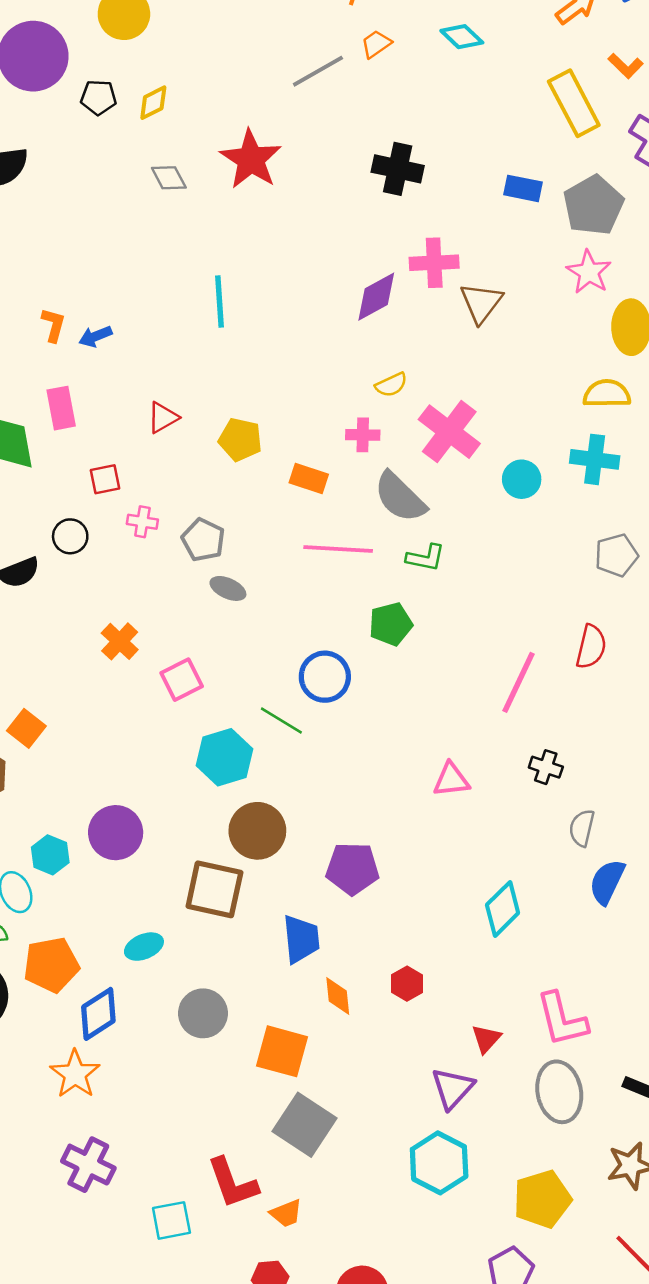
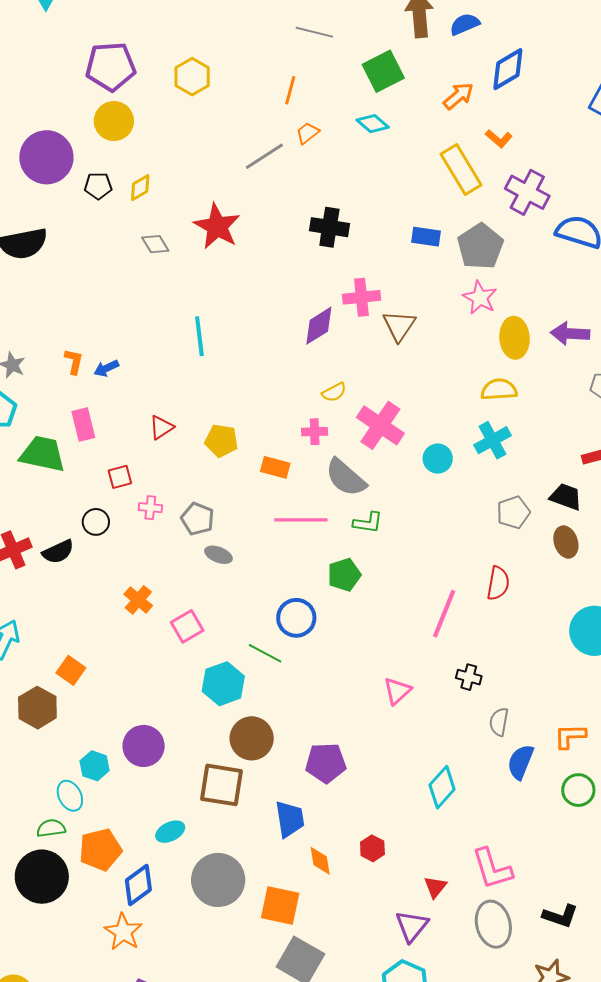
cyan cross: (595, 459) -> (493, 440), turned -33
pink triangle: (451, 780) -> (397, 691), turned -32
gray circle: (203, 1013) -> (218, 880), size x1.4

